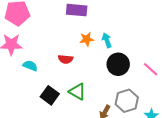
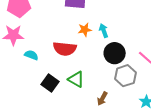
red semicircle: (65, 59) -> (65, 49), size x1.6
gray hexagon: (127, 101) -> (125, 76), moved

